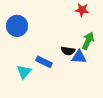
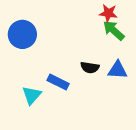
green arrow: (88, 41) -> (114, 30), moved, turned -72
blue triangle: (79, 57) -> (118, 70), moved

